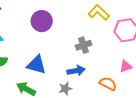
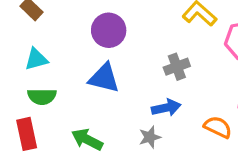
blue triangle: (36, 65) -> (104, 78), moved

